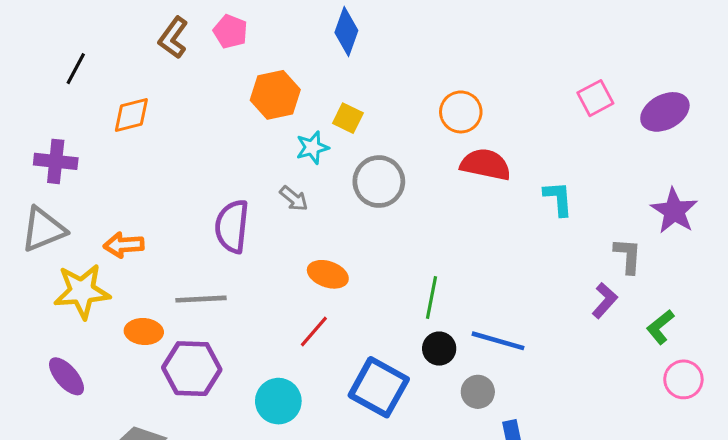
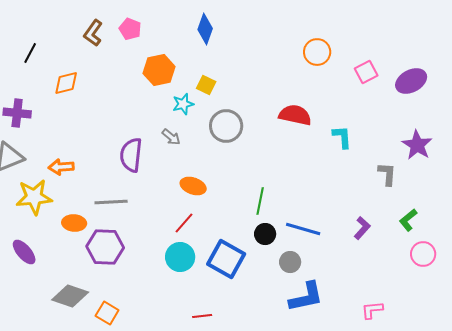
orange circle: (461, 112) -> (317, 52), moved
purple L-shape: (605, 301) -> (362, 228), moved
cyan circle: (278, 401) -> (180, 257), moved

